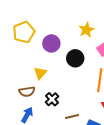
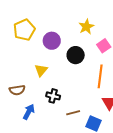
brown semicircle: (27, 92) -> (17, 90), moved
black cross: (52, 99) -> (53, 96), turned -32

